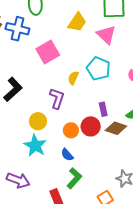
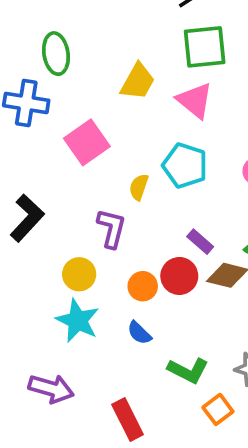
purple rectangle: (103, 109) -> (200, 242), turned -32
green L-shape: (74, 178) -> (188, 370), moved, turned 80

